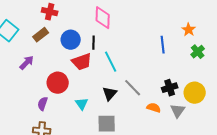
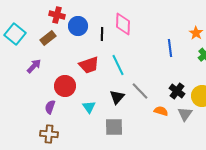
pink diamond: (103, 18) -> (123, 24), moved
blue circle: (71, 40) -> (78, 26), moved
black line: (94, 43) -> (102, 34), moved
black cross: (170, 88) -> (177, 91), turned -35

